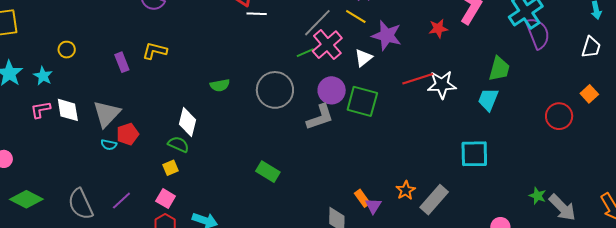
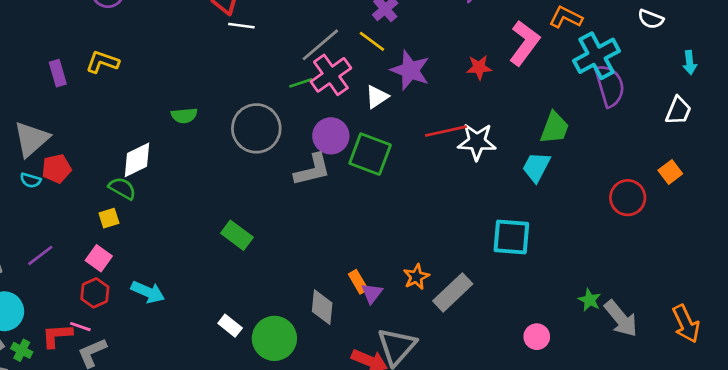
white diamond: (187, 122) -> (137, 160), turned 44

